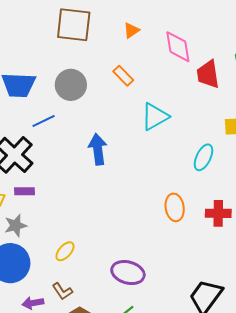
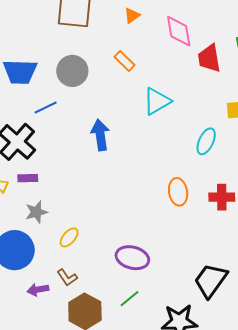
gray star: (16, 225) -> (36, 212), moved

